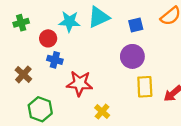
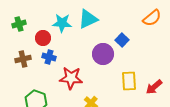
blue square: (136, 25) -> (122, 40), moved, turned -32
purple circle: (132, 56) -> (103, 54), moved
brown cross: (23, 74) -> (23, 59), moved, turned 35

